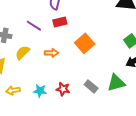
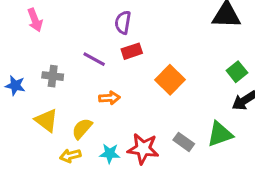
yellow semicircle: (22, 53) -> (82, 129), moved
orange arrow: (51, 53) -> (110, 98), moved
red star: (63, 89) -> (143, 149), size x1.5

